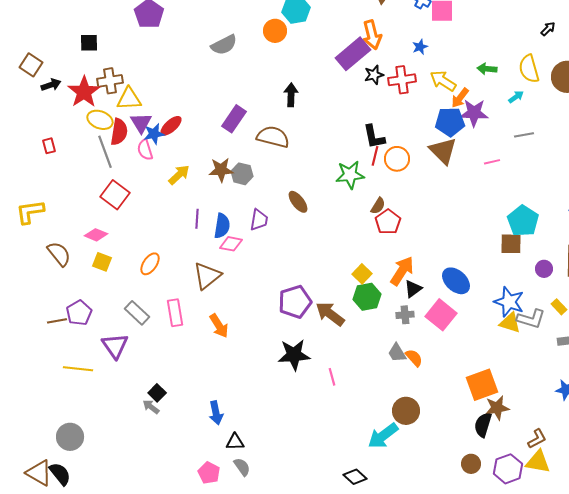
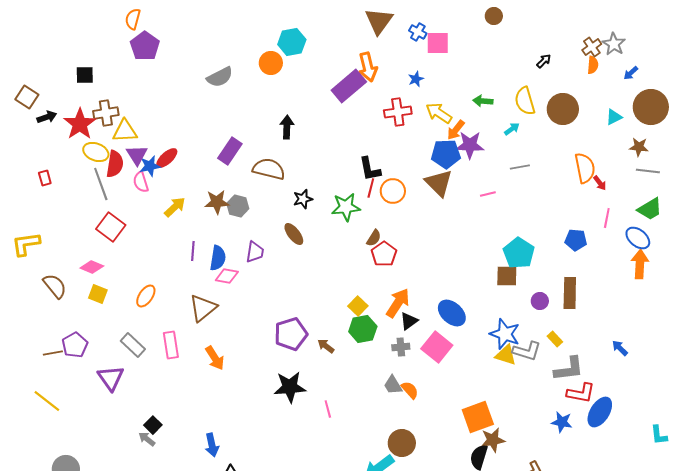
black star: (374, 75) -> (303, 199), moved
brown arrow: (330, 314) -> (326, 346), size x0.6
yellow line: (78, 369) -> (47, 401), moved, turned 32

